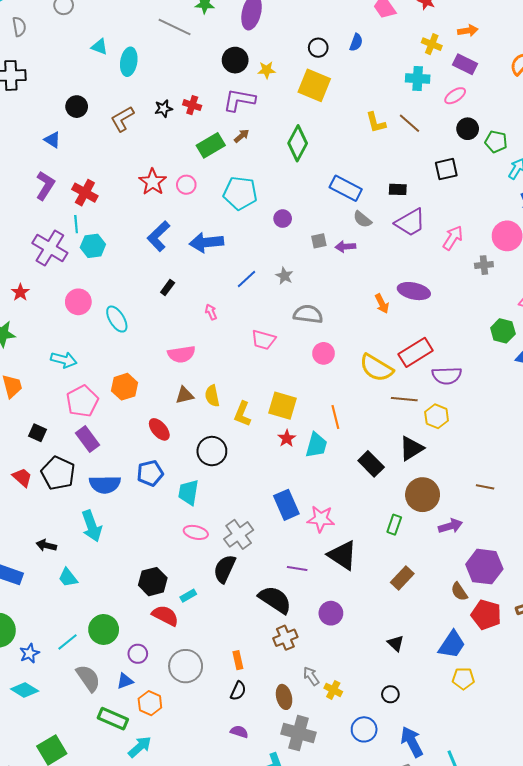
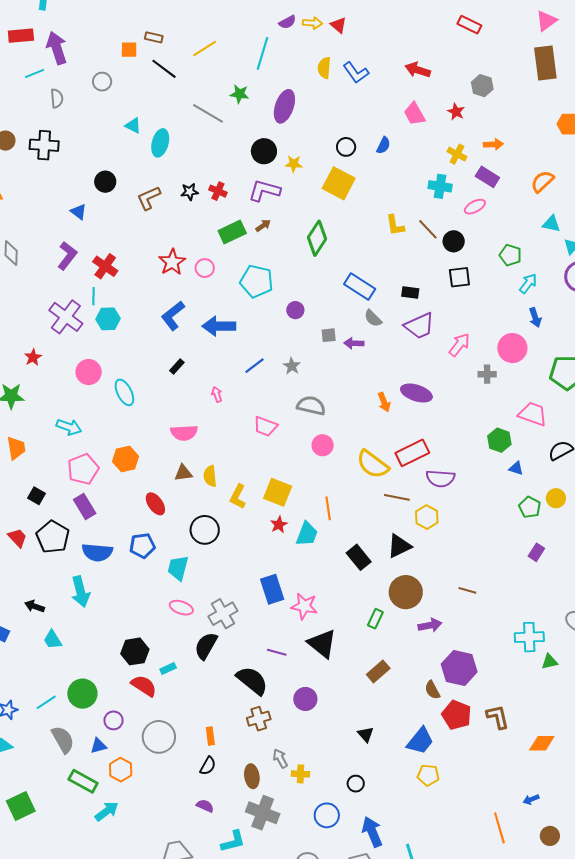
black circle: (468, 129) -> (454, 241), moved
yellow cross: (333, 690) -> (300, 774), turned -30

